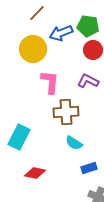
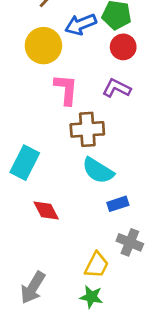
cyan semicircle: (74, 143) -> (98, 171), size x1.4
red diamond: (35, 173) -> (46, 210), turned 50

